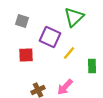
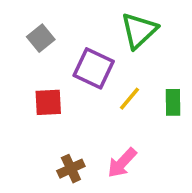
gray square: (22, 21) -> (41, 38), turned 32
green rectangle: (92, 66) -> (173, 102), moved

